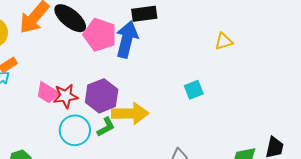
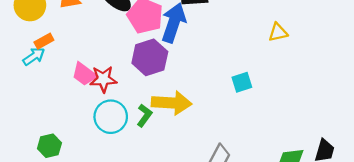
purple hexagon: (102, 96) -> (150, 57), moved
green L-shape: (106, 127) -> (144, 115), turned -30

